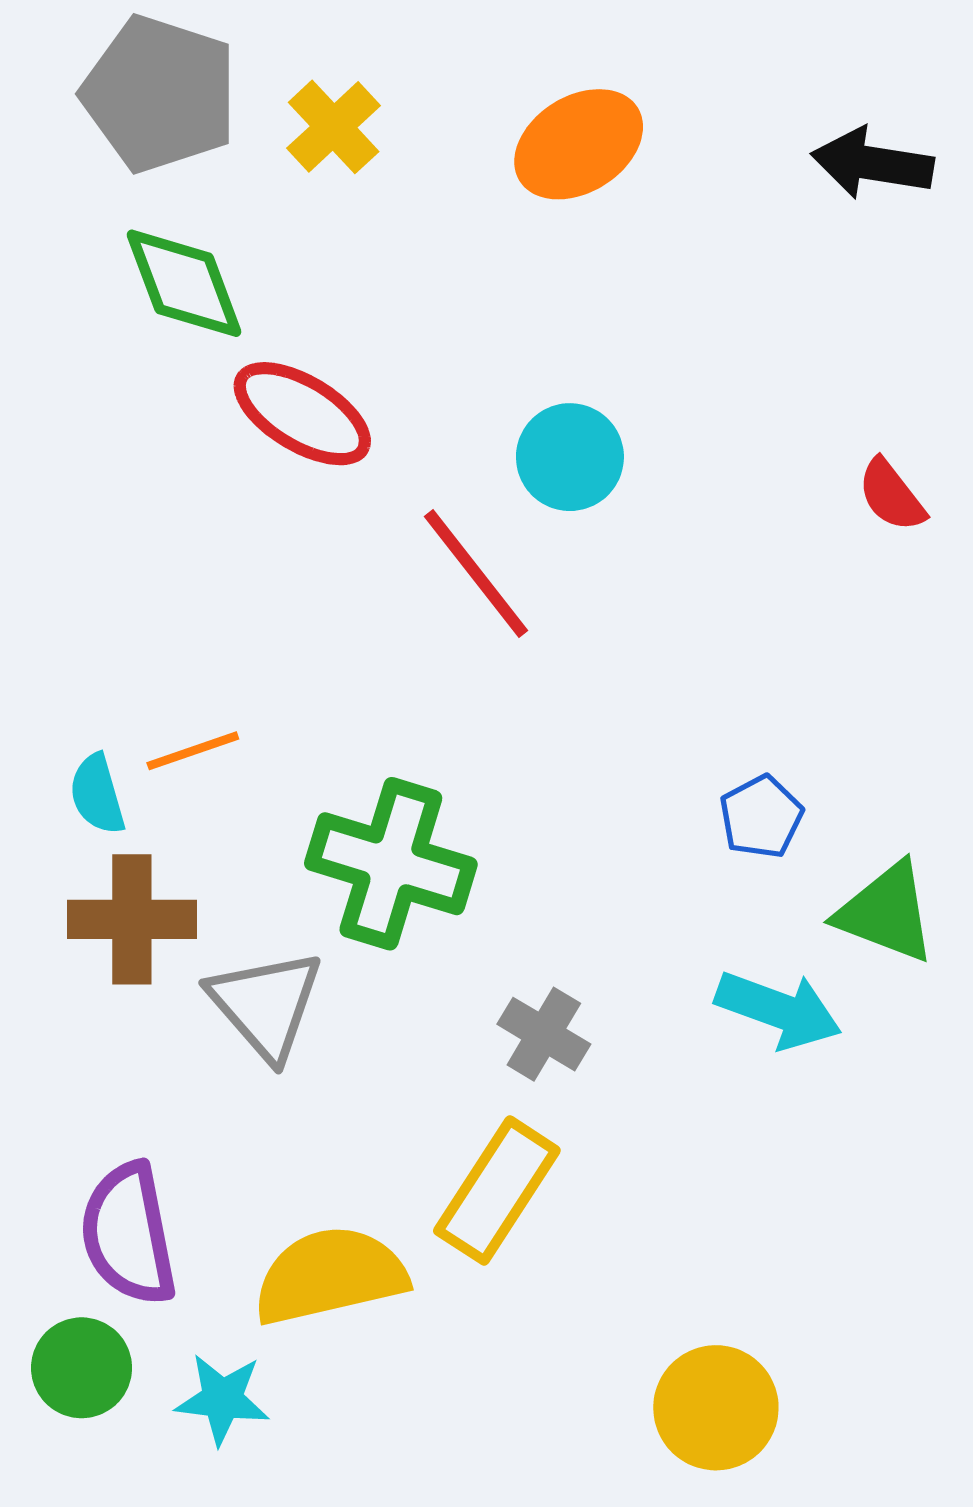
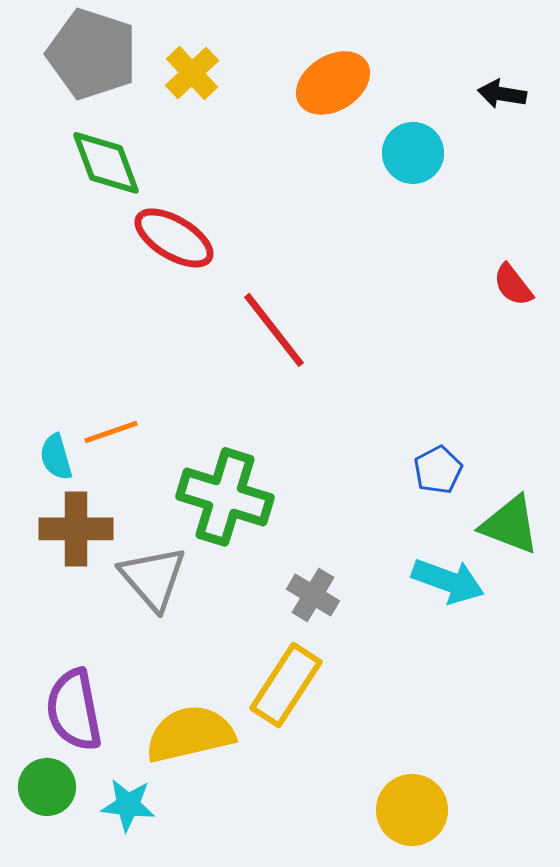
black arrow: (872, 163) -> (502, 94), size x0.7
cyan circle: (570, 457) -> (413, 153), moved

